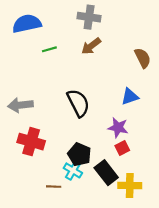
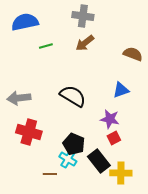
brown semicircle: (143, 58) -> (133, 54), turned -42
black semicircle: (78, 103) -> (73, 96), turned -32

